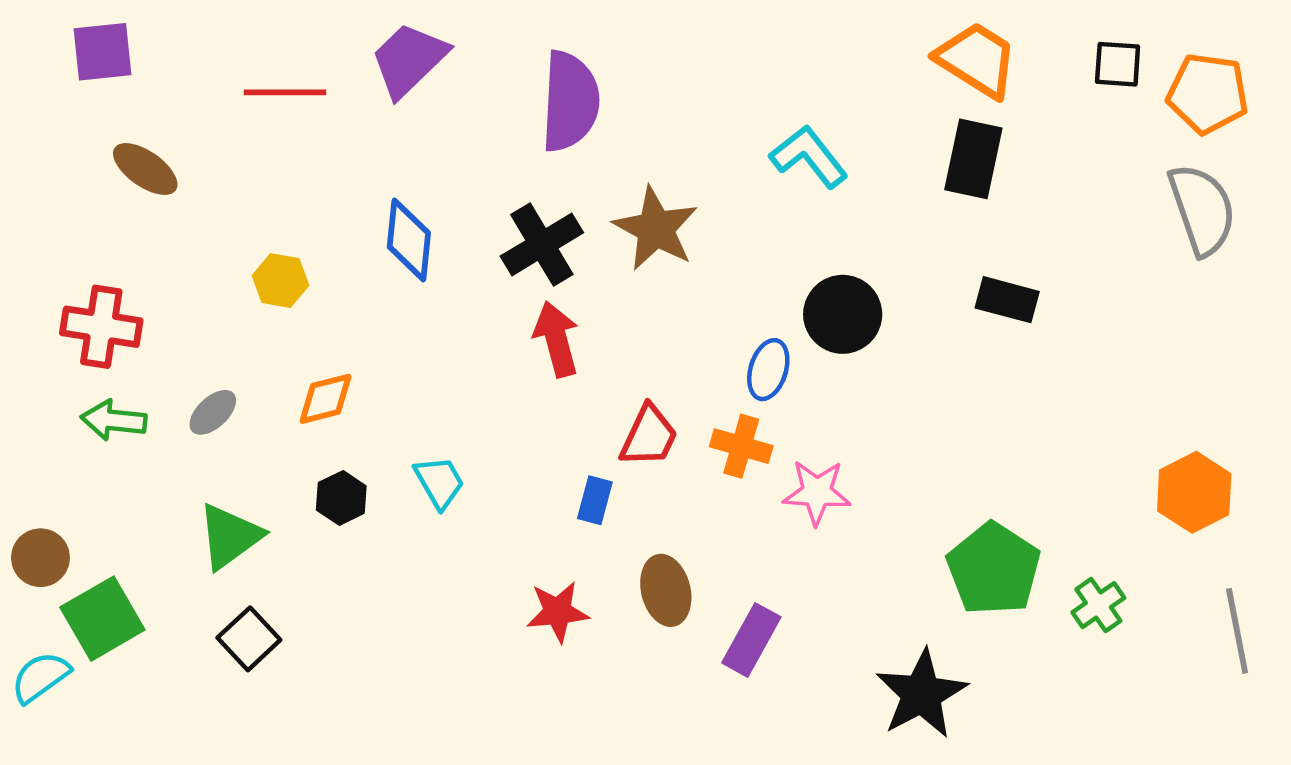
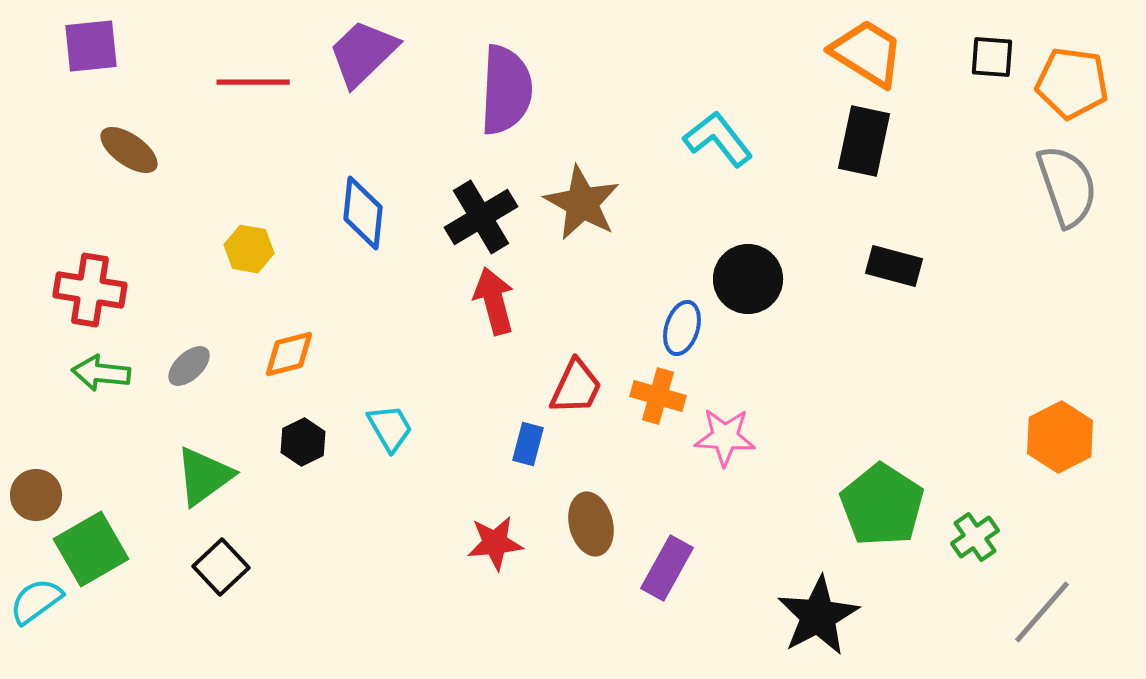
gray line: (1237, 631) -> (1042, 612), moved, turned 52

